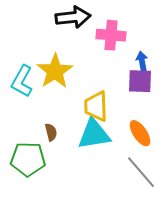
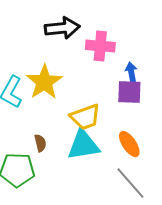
yellow trapezoid: (96, 106) -> (85, 117), turned -108

